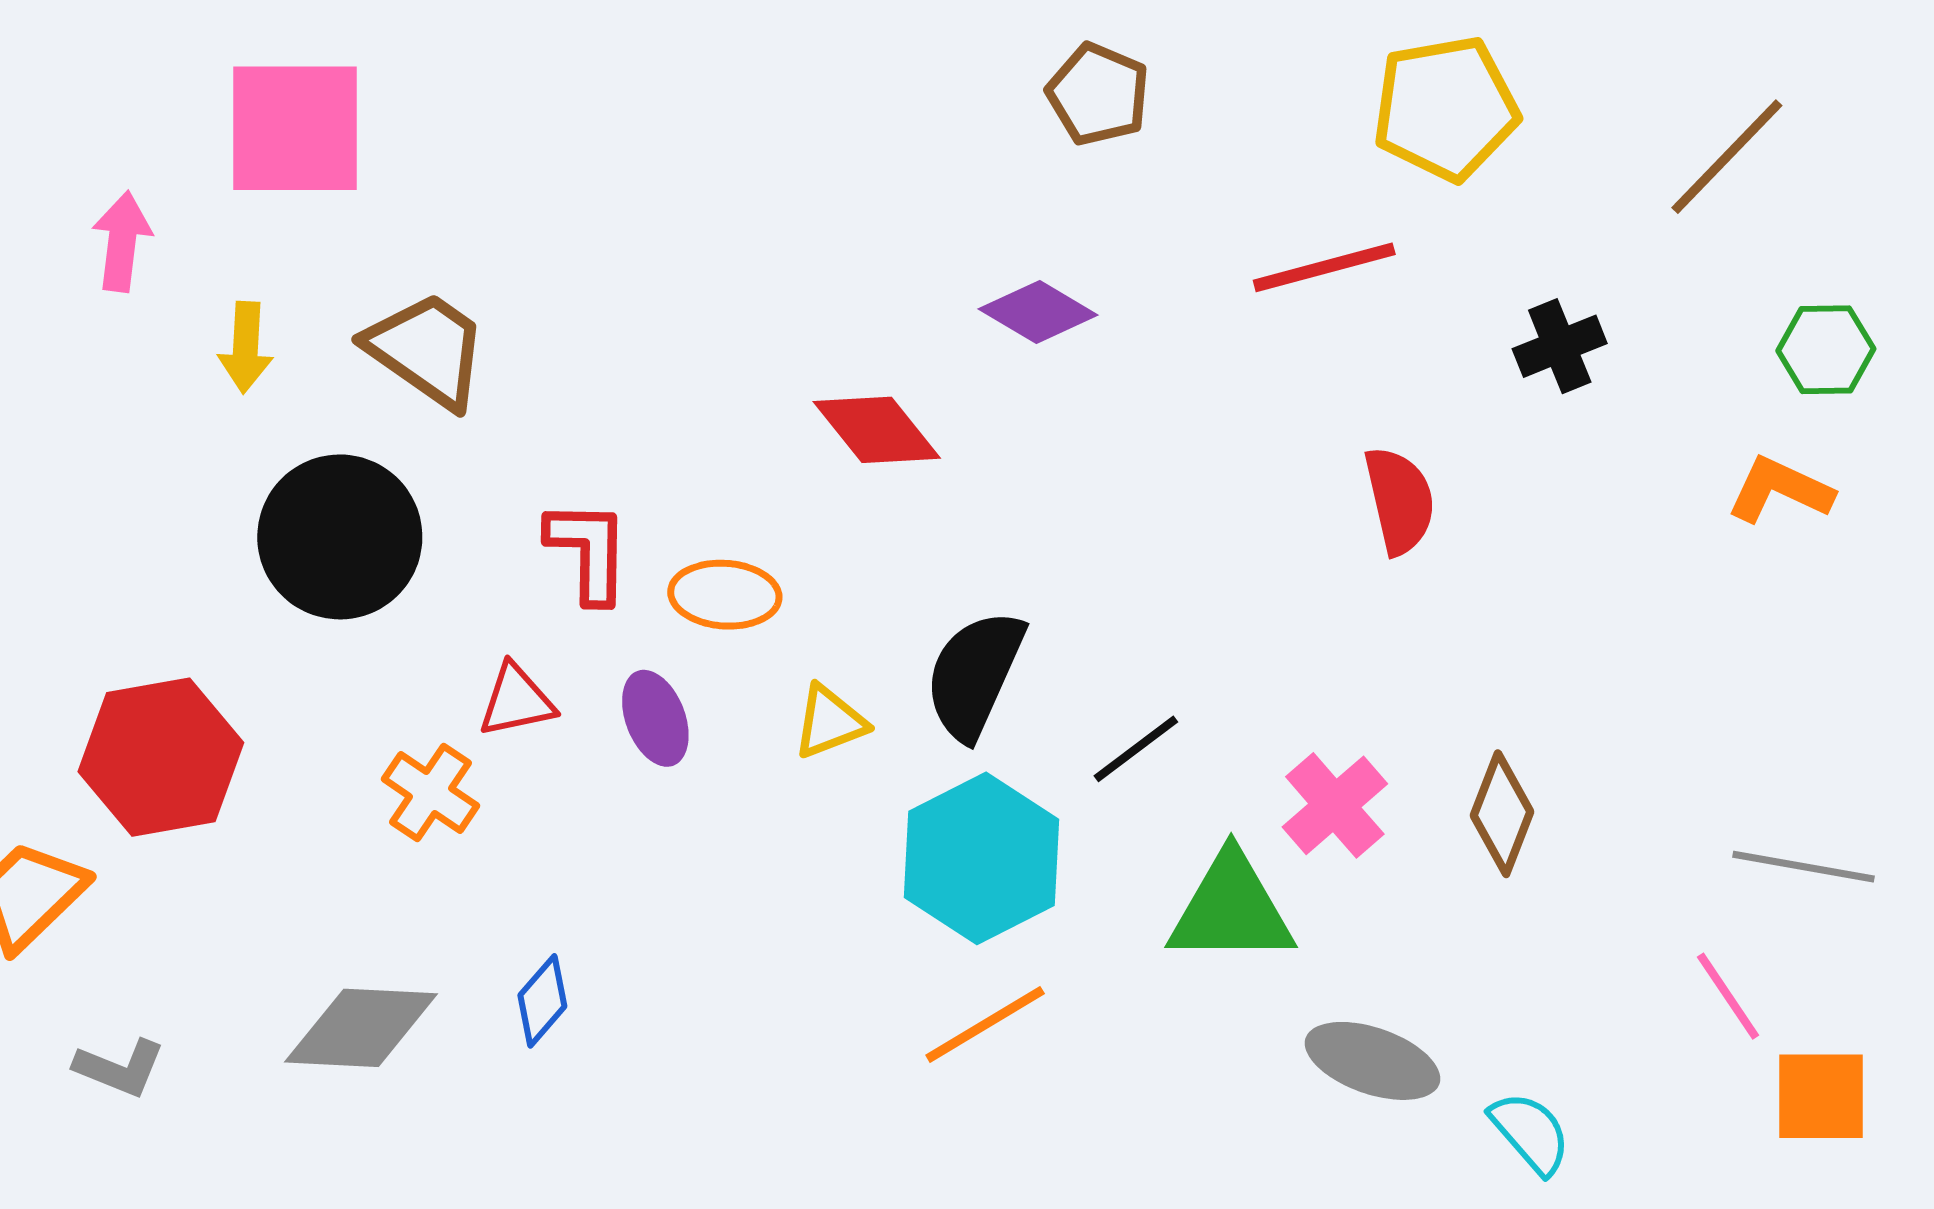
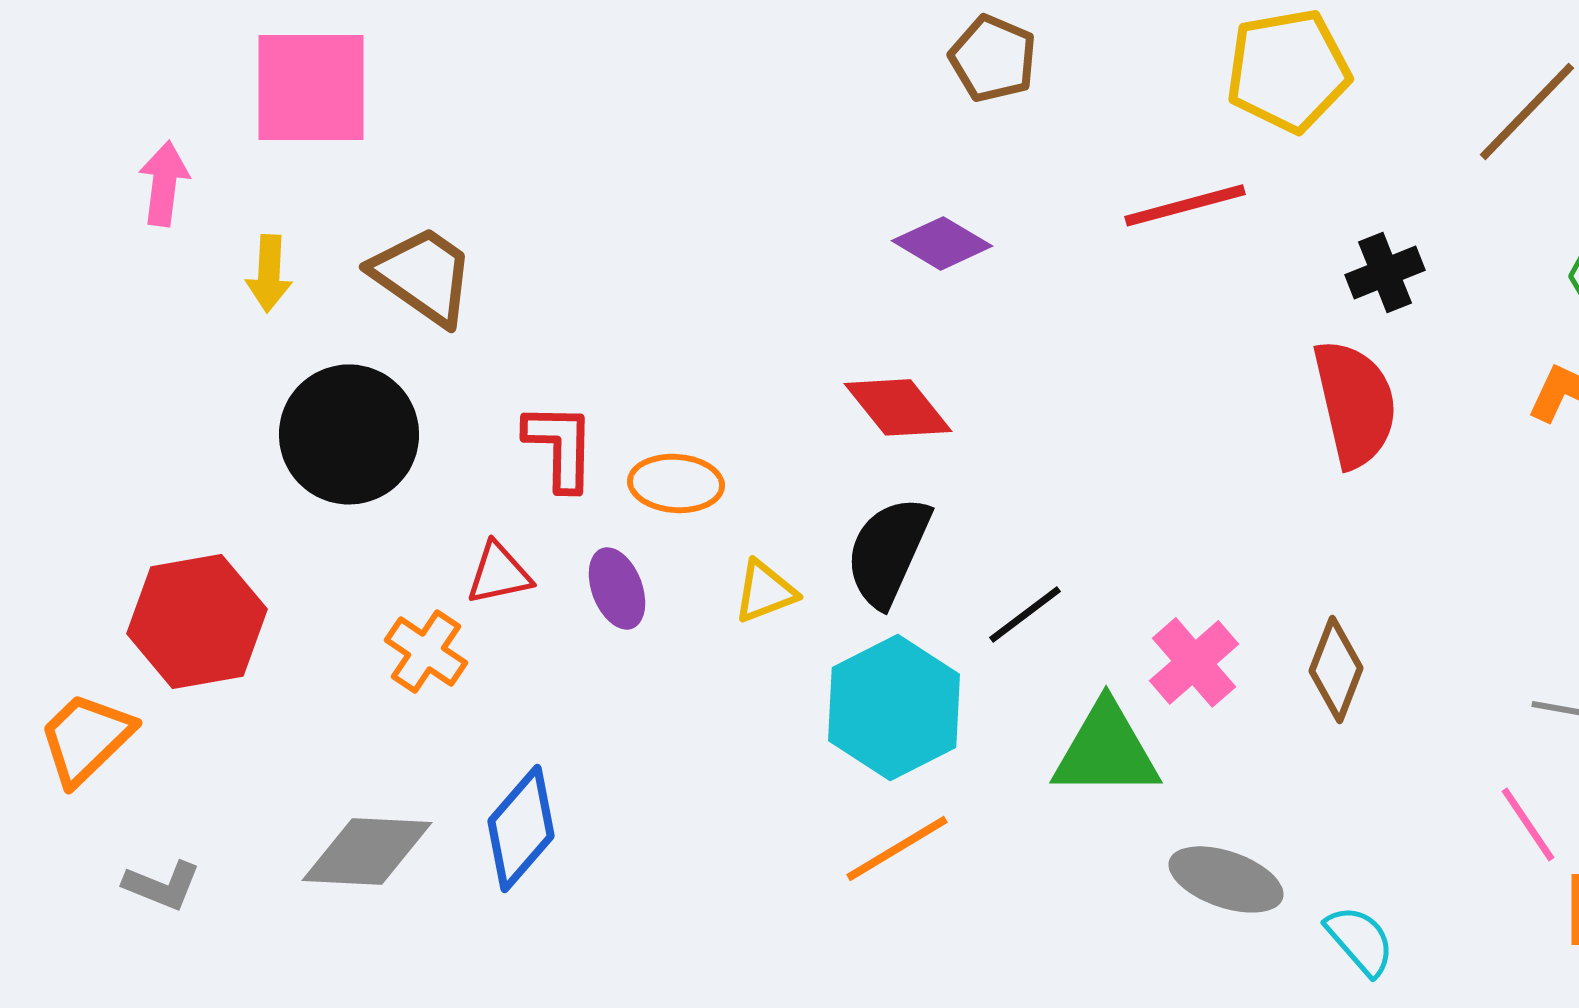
red diamond: (877, 430) -> (898, 407), moved
red semicircle: (1400, 500) -> (1355, 403), moved, size x1.4
blue diamond: (542, 1001) -> (521, 828), size x1.6

